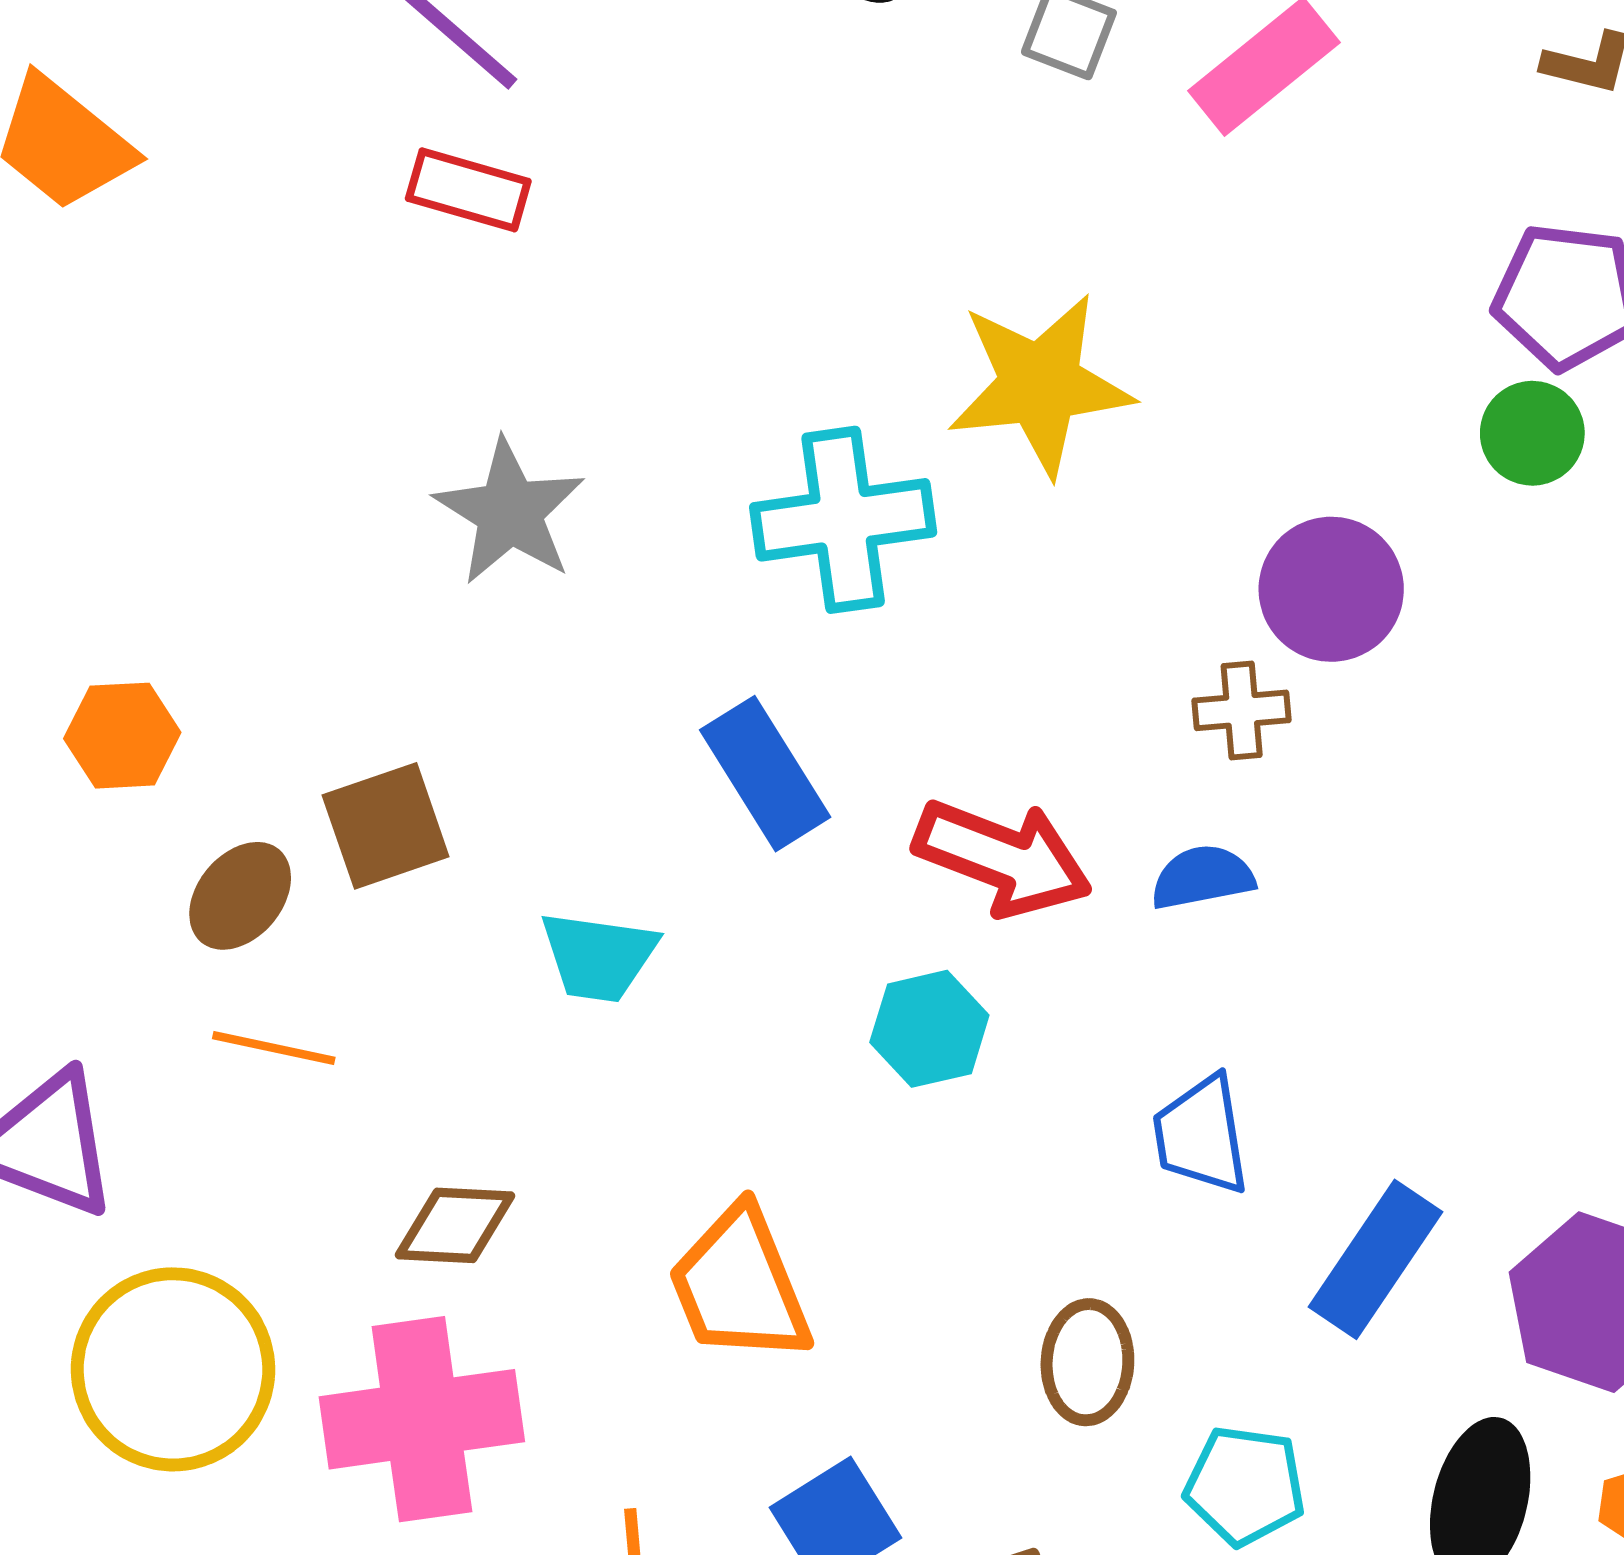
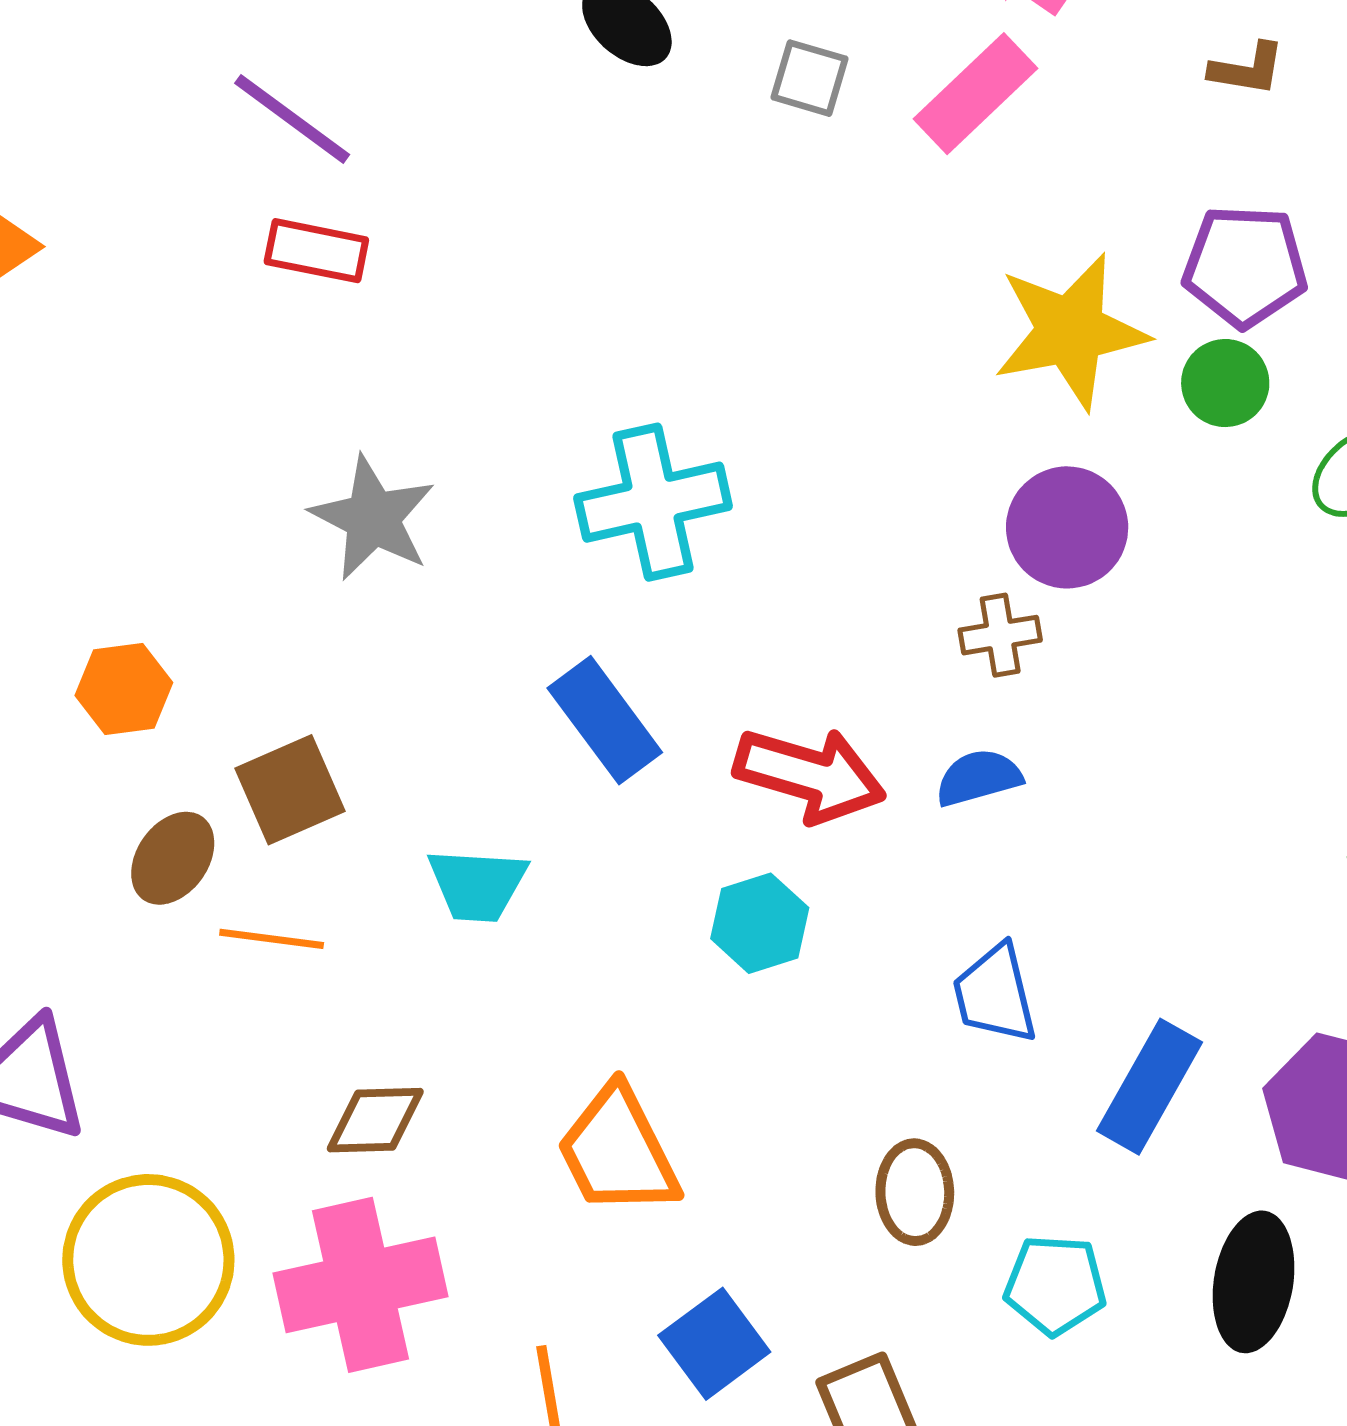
yellow star: (1040, 384) -> (1070, 331), moved
orange hexagon: (122, 736) -> (124, 689), moved
orange line: (274, 1048) -> (272, 939), moved

